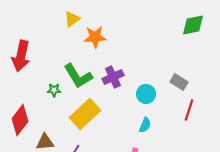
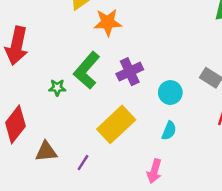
green L-shape: (78, 76) -> (87, 70), turned 72
yellow rectangle: (85, 114) -> (116, 124), moved

